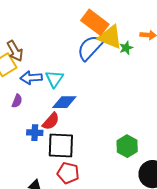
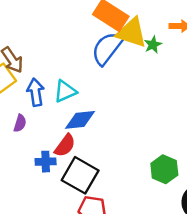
blue arrow: (31, 78) -> (36, 92), turned 90
cyan triangle: (54, 79) -> (65, 91), turned 36
black square: (61, 146) -> (80, 175), turned 32

